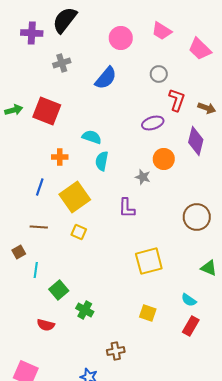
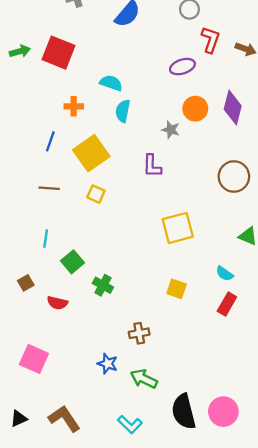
purple diamond: (196, 141) -> (233, 107), moved
brown square: (19, 252) -> (26, 283), moved

